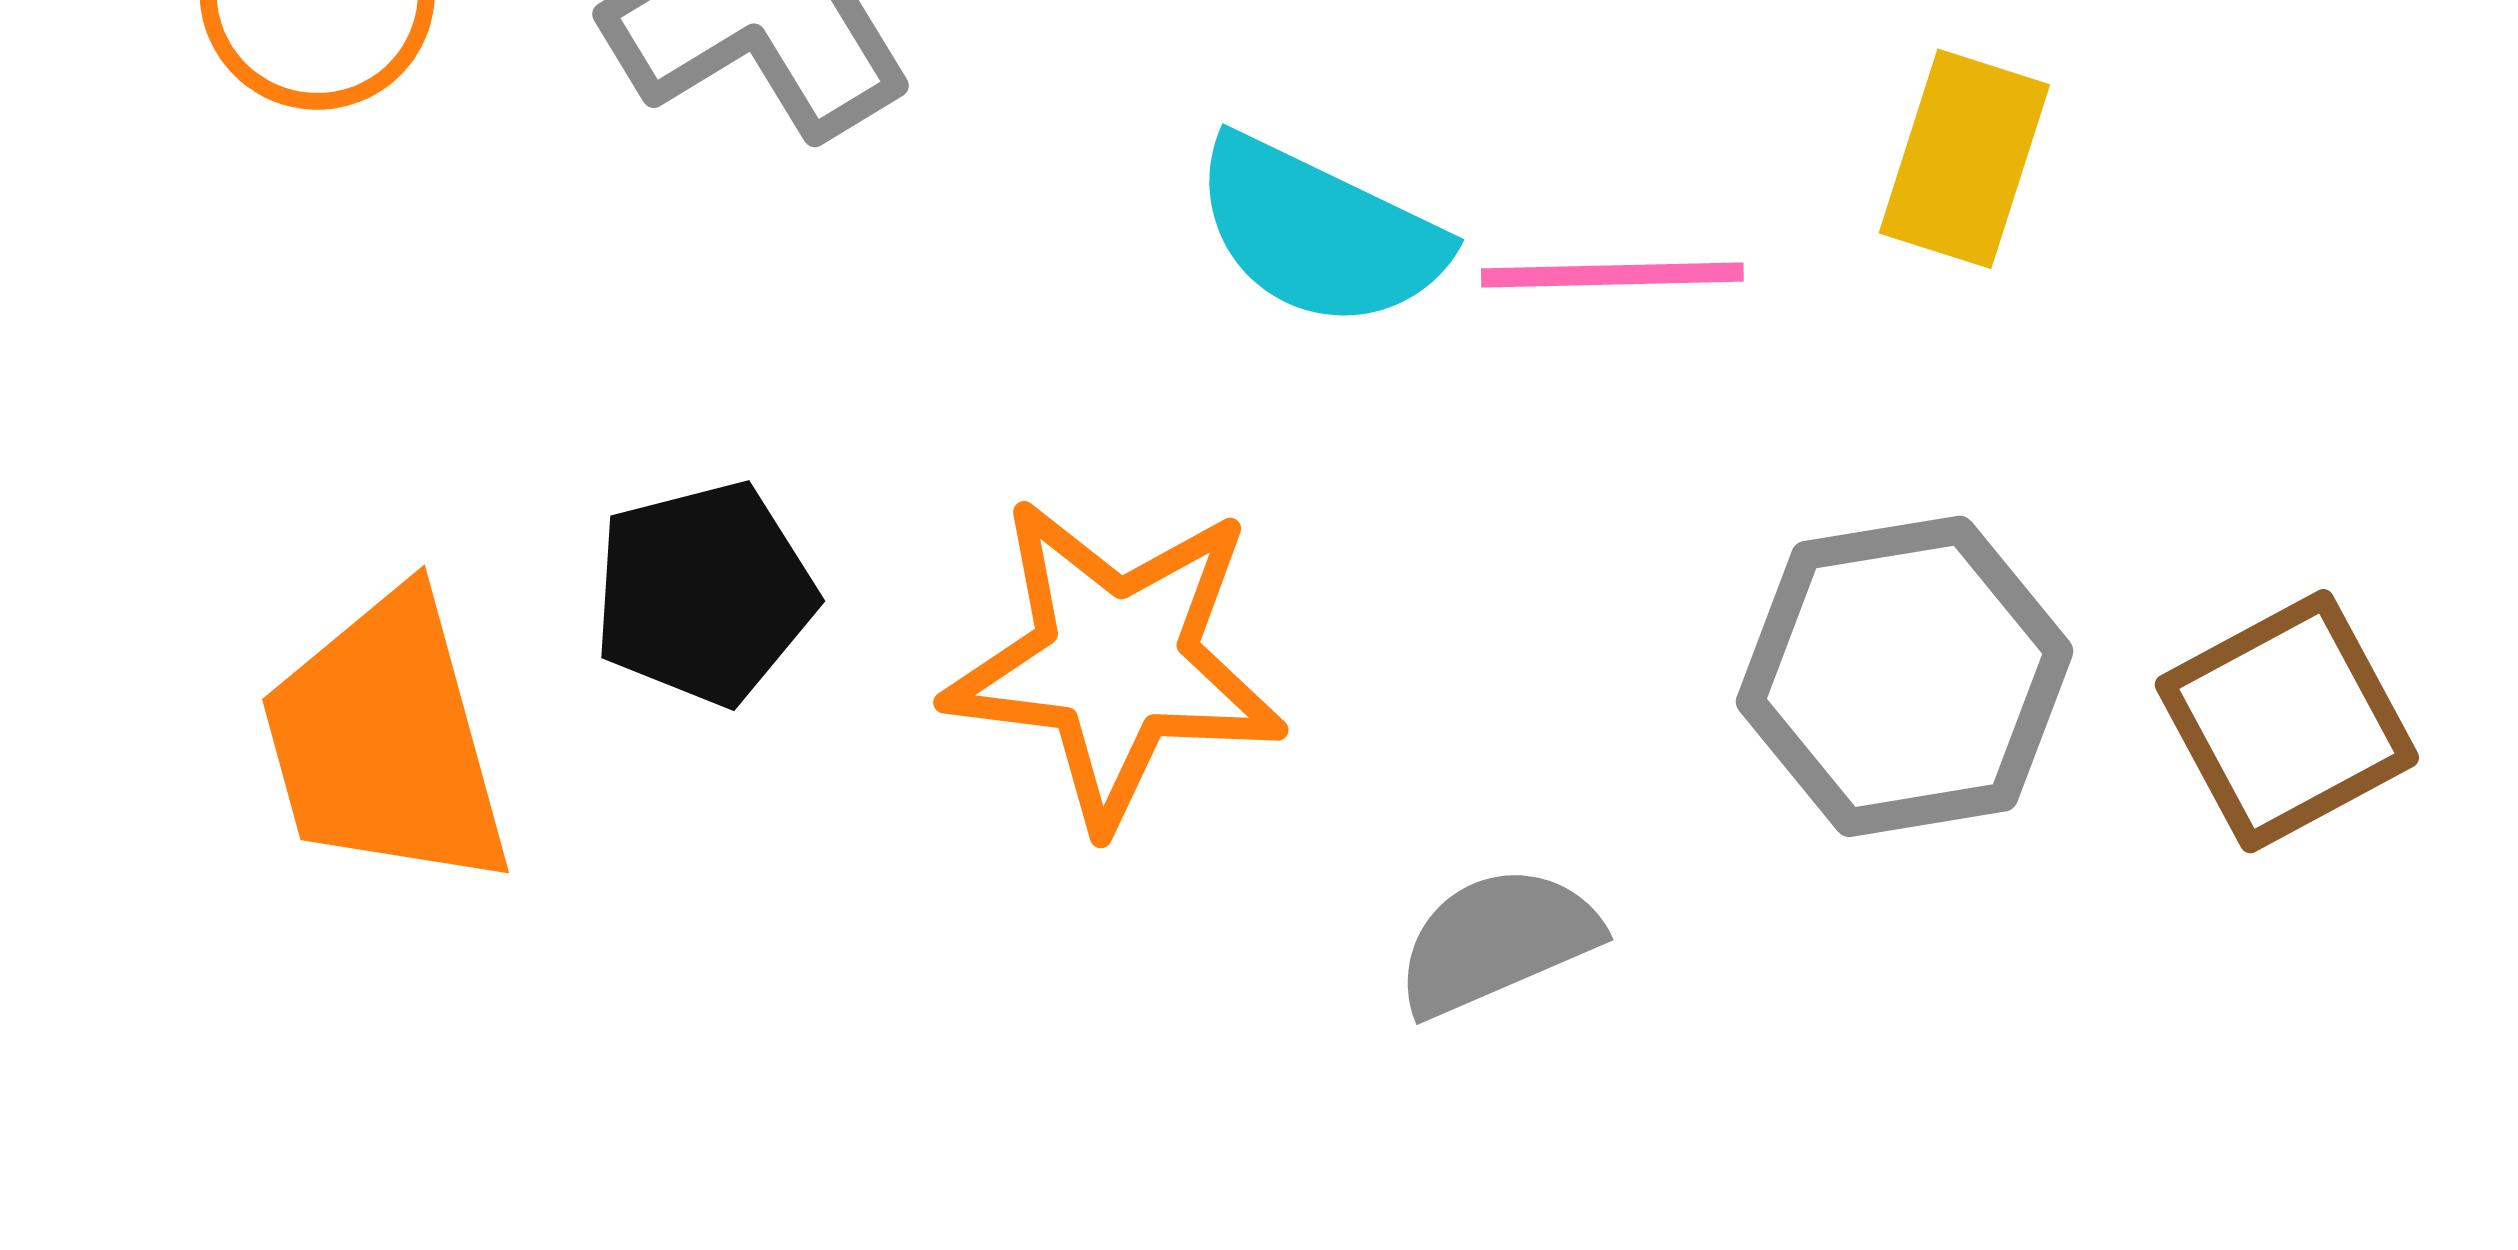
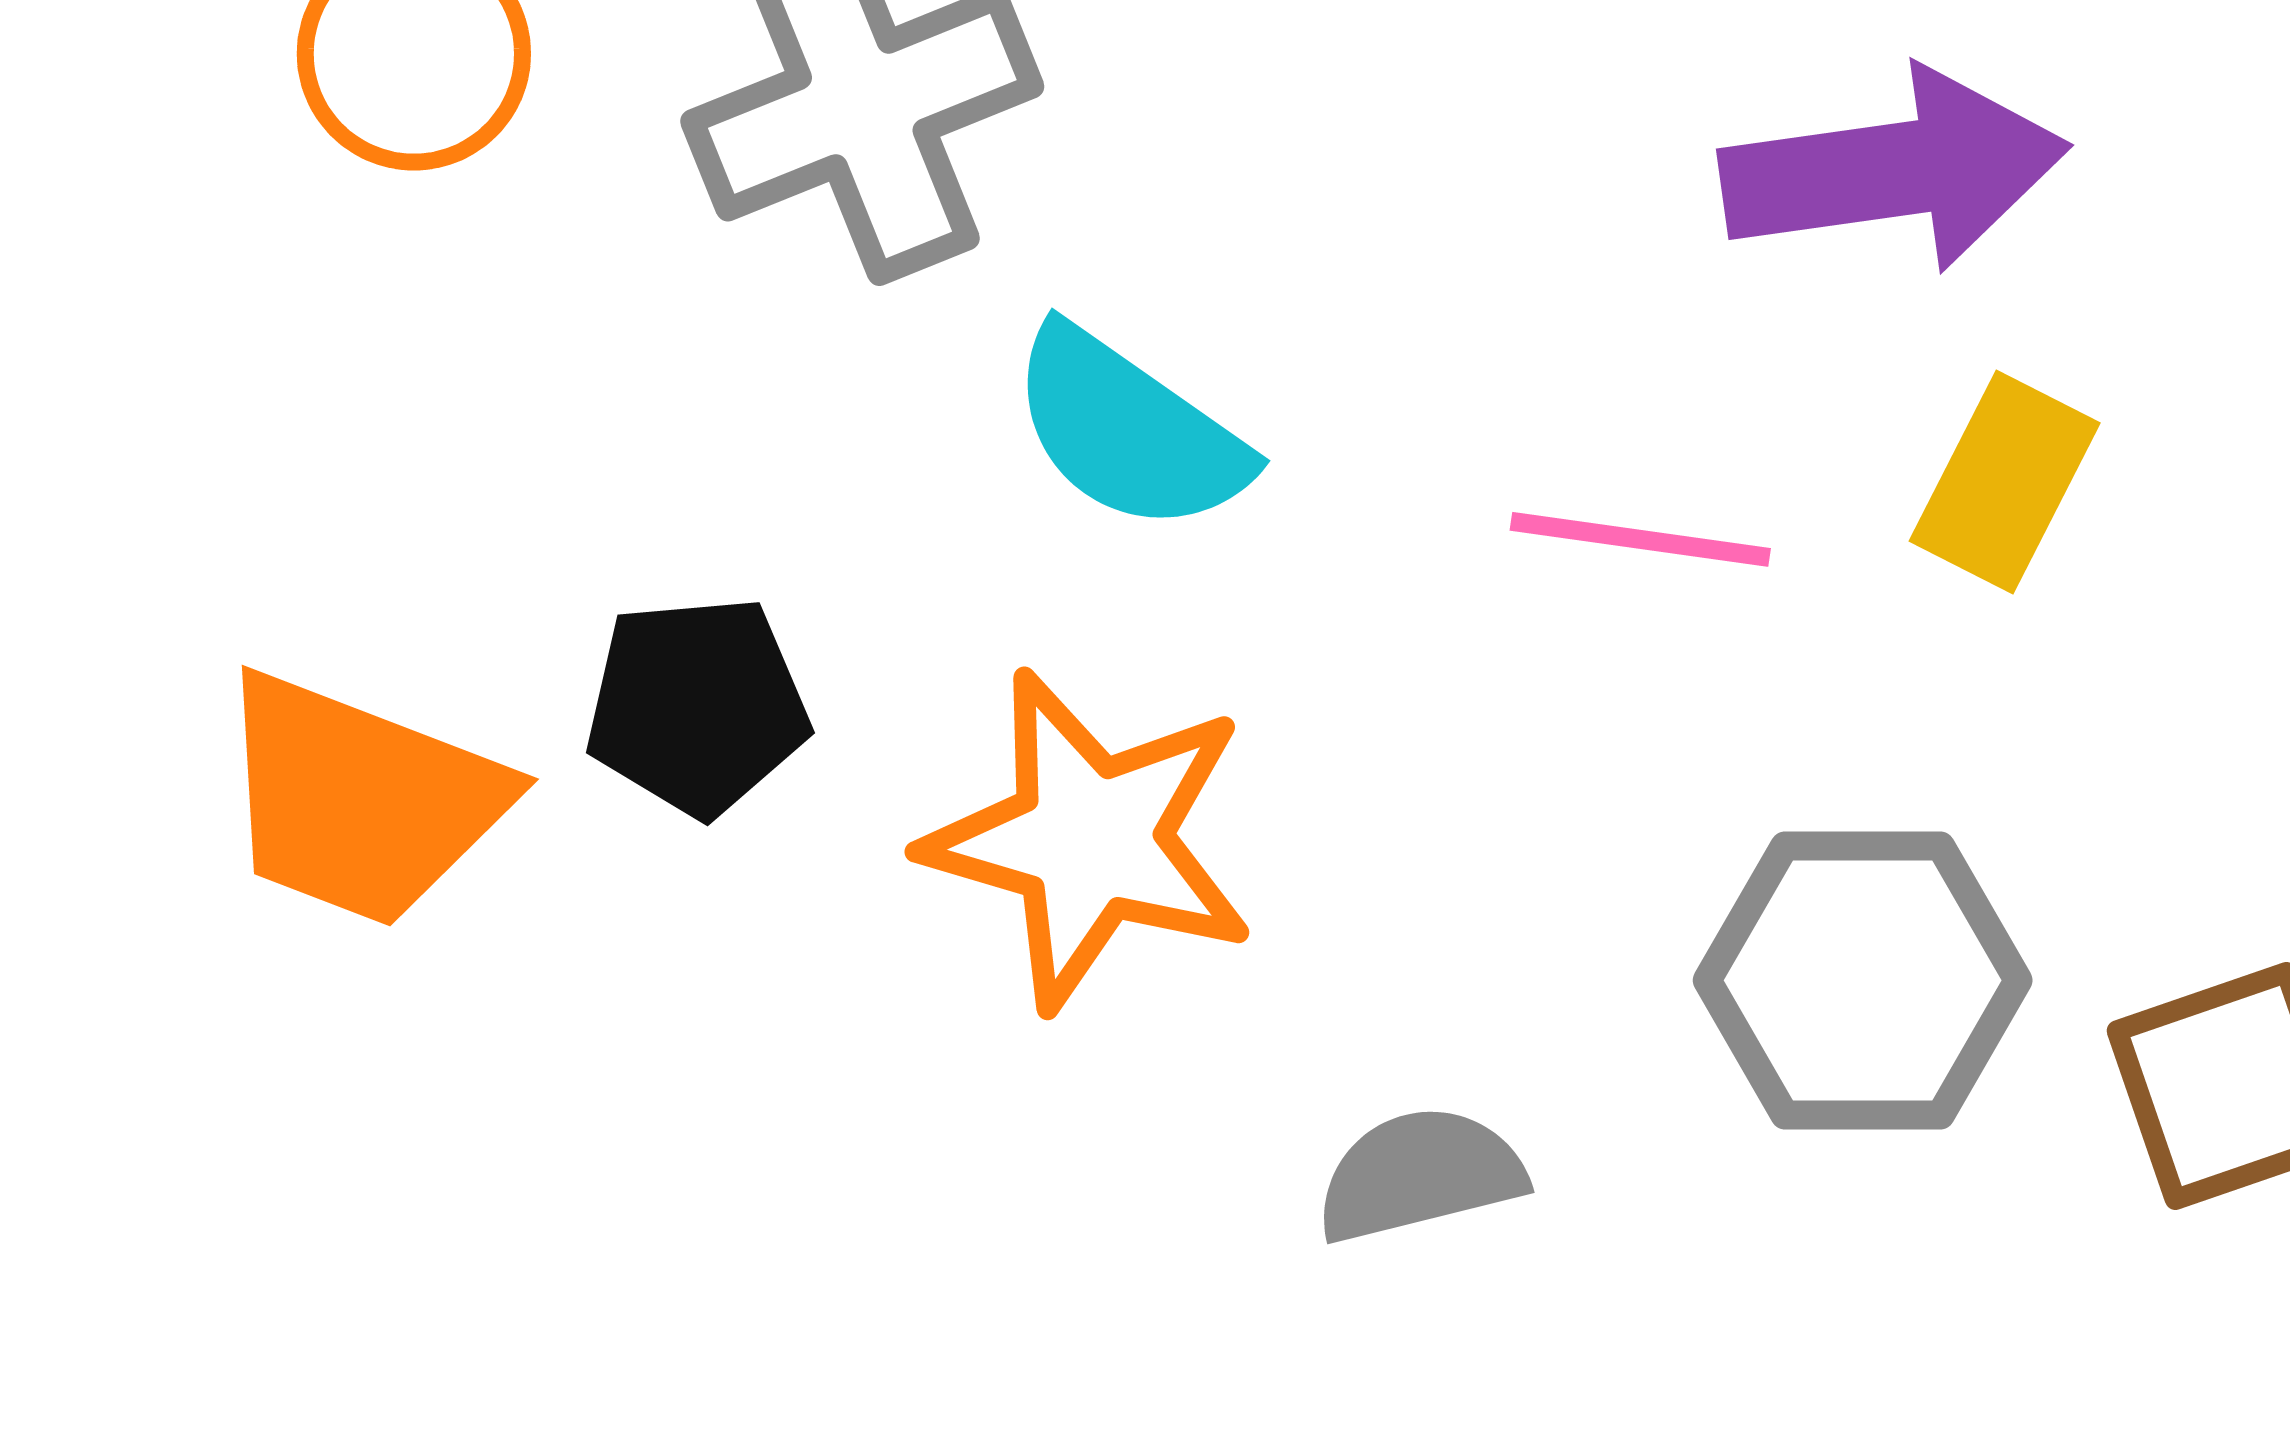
cyan semicircle: (1319, 233) -> (1129, 430), moved
orange trapezoid: (386, 741) -> (361, 800), turned -63

